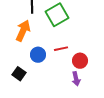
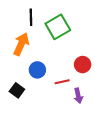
red line: (61, 49) -> (62, 82), moved
red circle: (80, 61) -> (83, 65), moved

